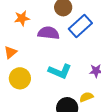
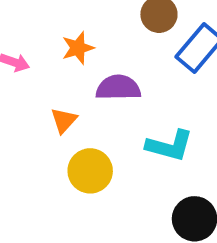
purple semicircle: (49, 33) -> (118, 88), moved

